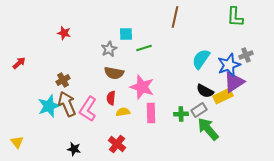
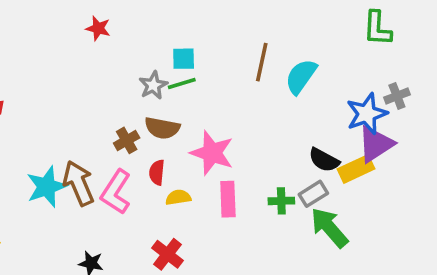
brown line: (175, 17) -> (262, 62), moved
red star: (64, 33) -> (98, 28), moved
green line: (144, 48) -> (182, 84), moved
cyan semicircle: (201, 59) -> (301, 76), moved
brown cross: (63, 80) -> (127, 140), moved

